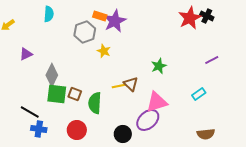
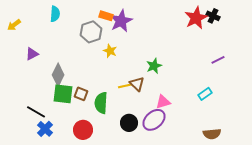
green star: (159, 66) -> (154, 66), moved
pink triangle: (157, 102) -> (163, 102), size x0.7
blue cross: (39, 129) -> (45, 129), turned 35
black circle: (123, 134) -> (129, 123), moved

